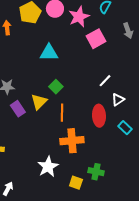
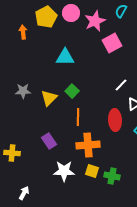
yellow triangle: (39, 102) -> (49, 98), moved
purple rectangle: (18, 109) -> (49, 141), moved
white star: (48, 167) -> (64, 171), turned 30
yellow square: (76, 183) -> (92, 171), moved

